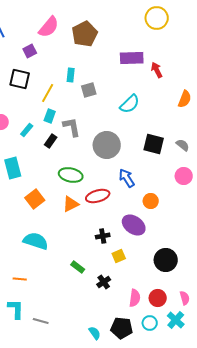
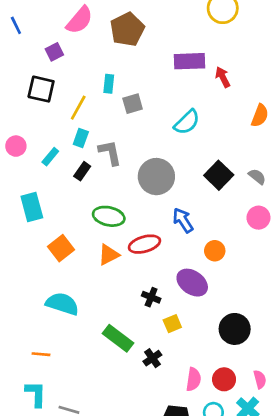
black square: (154, 144) -> (219, 175), turned 30
black cross: (103, 236) -> (151, 297), turned 32
green rectangle: (78, 267) -> (118, 338), size x1.6

